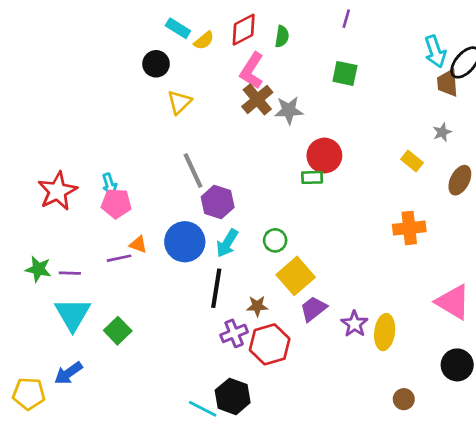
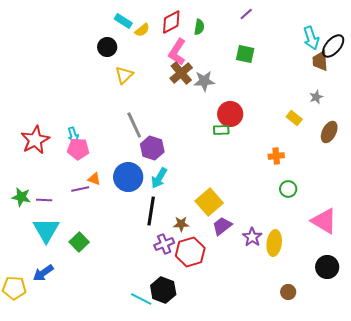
purple line: (346, 19) -> (246, 14), turned 32
orange cross: (409, 228) -> (276, 156), moved, size x0.7
green circle: (275, 240) -> (288, 189), moved

